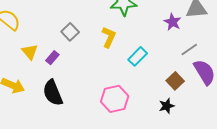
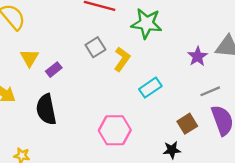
gray square: (70, 32) -> (95, 47), moved

